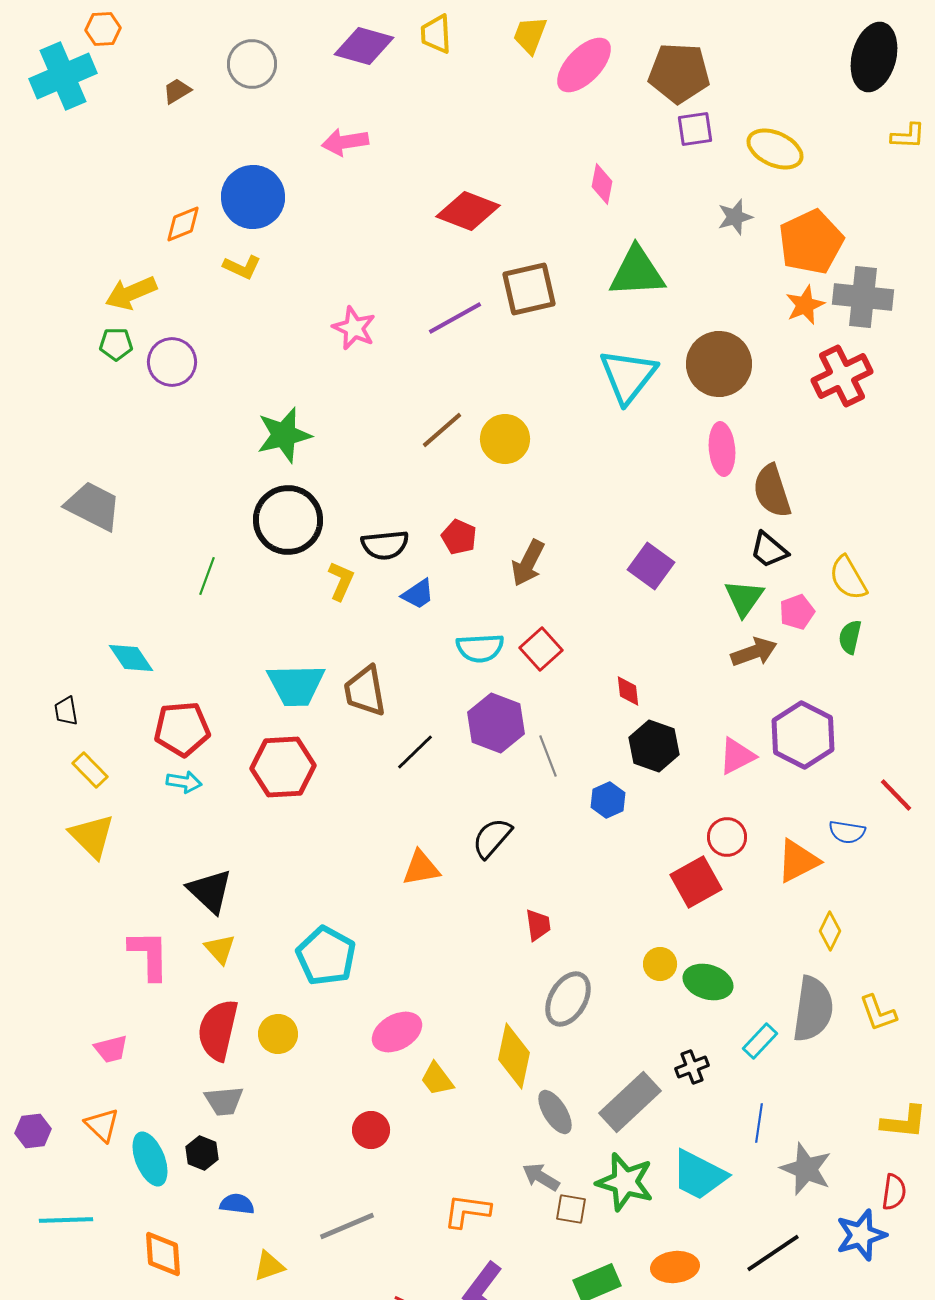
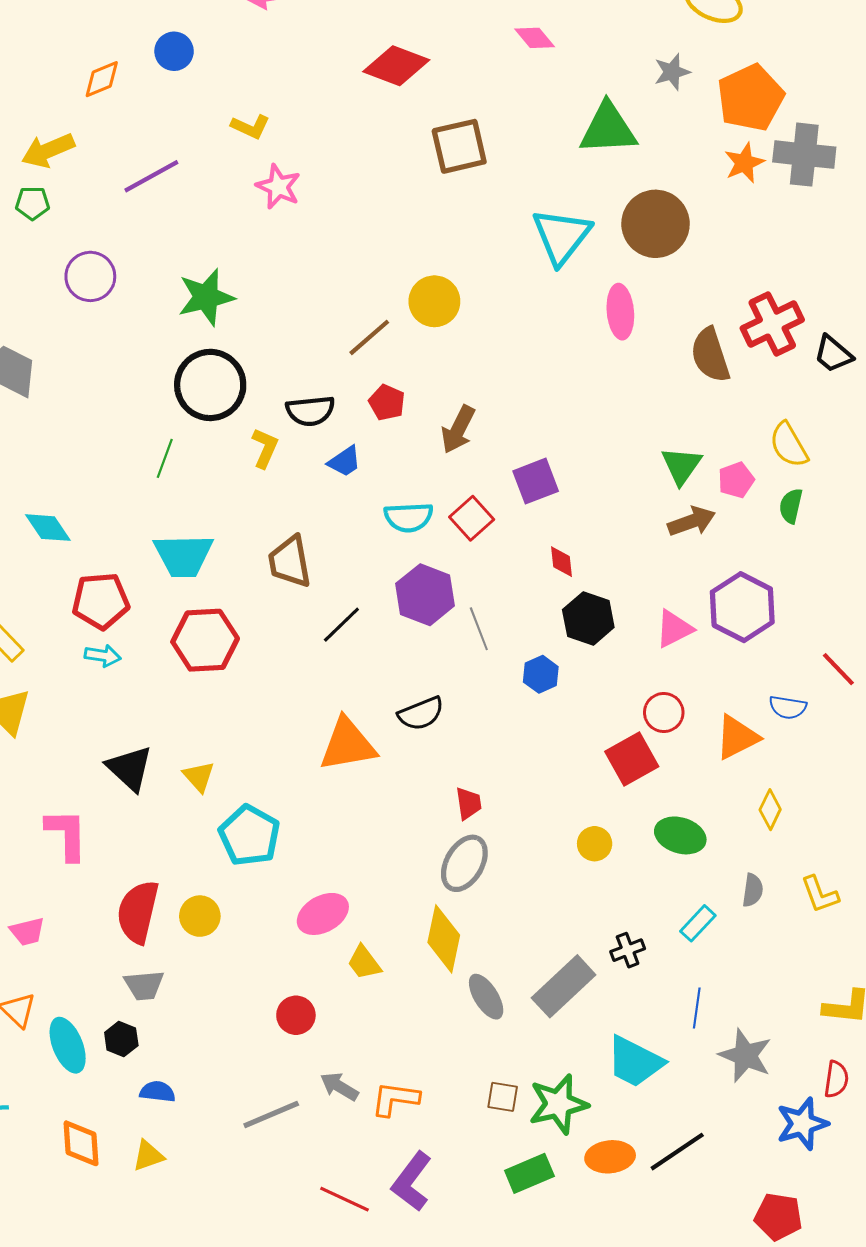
pink diamond: (602, 184) -> (535, 38), turned -51
blue circle: (253, 197) -> (174, 51), size x0.6
yellow L-shape: (242, 267) -> (250, 127), moved
green triangle: (637, 272) -> (608, 129), moved
purple line: (455, 318) -> (151, 176), moved
purple circle: (172, 362) -> (90, 276), moved
red cross: (842, 376) -> (772, 324), moved
brown line: (442, 430) -> (369, 337), moved
pink ellipse: (722, 449) -> (620, 312), moved
black trapezoid: (769, 550) -> (833, 354), moved
purple square: (651, 566) -> (536, 481), moved, turned 33
green line: (207, 576) -> (165, 458), moved
cyan trapezoid: (296, 685) -> (183, 555), moved
black semicircle: (492, 838) -> (421, 714), turned -153
orange triangle: (421, 868) -> (348, 745), size x1.5
yellow triangle: (220, 949) -> (199, 777), moved
green ellipse: (708, 982) -> (680, 835), moved
gray ellipse: (568, 999) -> (464, 863), moved
gray semicircle: (813, 1009) -> (753, 890), size x0.5
gray arrow: (541, 1177) -> (339, 1087), moved
green star: (625, 1182) -> (558, 1104), moved, turned -30
black line: (773, 1253) -> (677, 1152), moved
yellow triangle: (269, 1266) -> (148, 1156), moved

